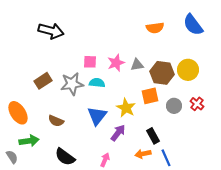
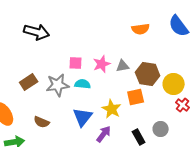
yellow circle: (188, 70) -> (174, 84), moved
gray circle: (174, 106) -> (161, 129), moved

